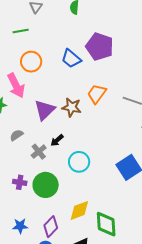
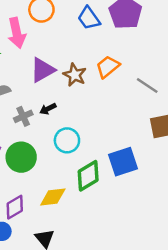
green diamond: (106, 224) -> (88, 176), moved, turned 48

